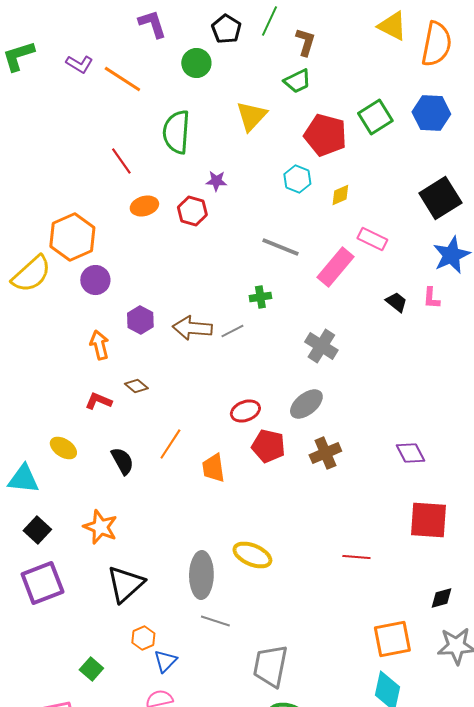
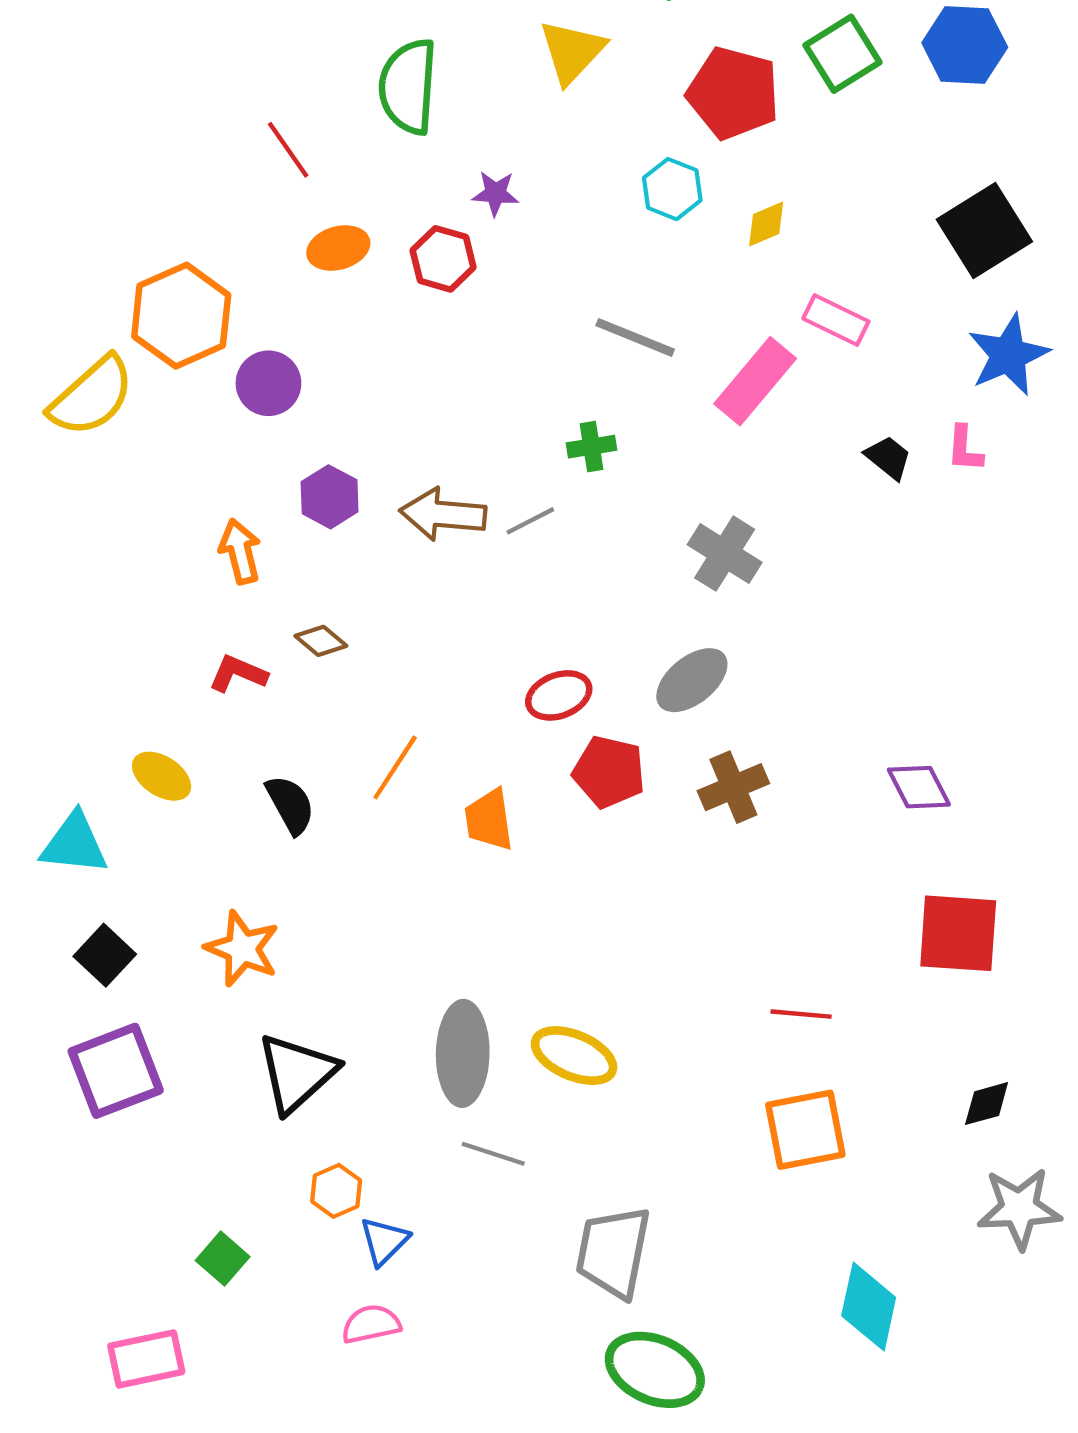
purple circle: (95, 280) -> (268, 383), moved
yellow ellipse: (252, 555) -> (574, 1056), moved
orange square: (392, 639) -> (805, 1130), moved

